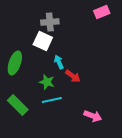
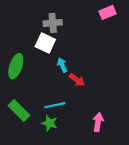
green star: (47, 82) -> (50, 123), moved
pink arrow: (93, 116) -> (98, 122), turned -102

